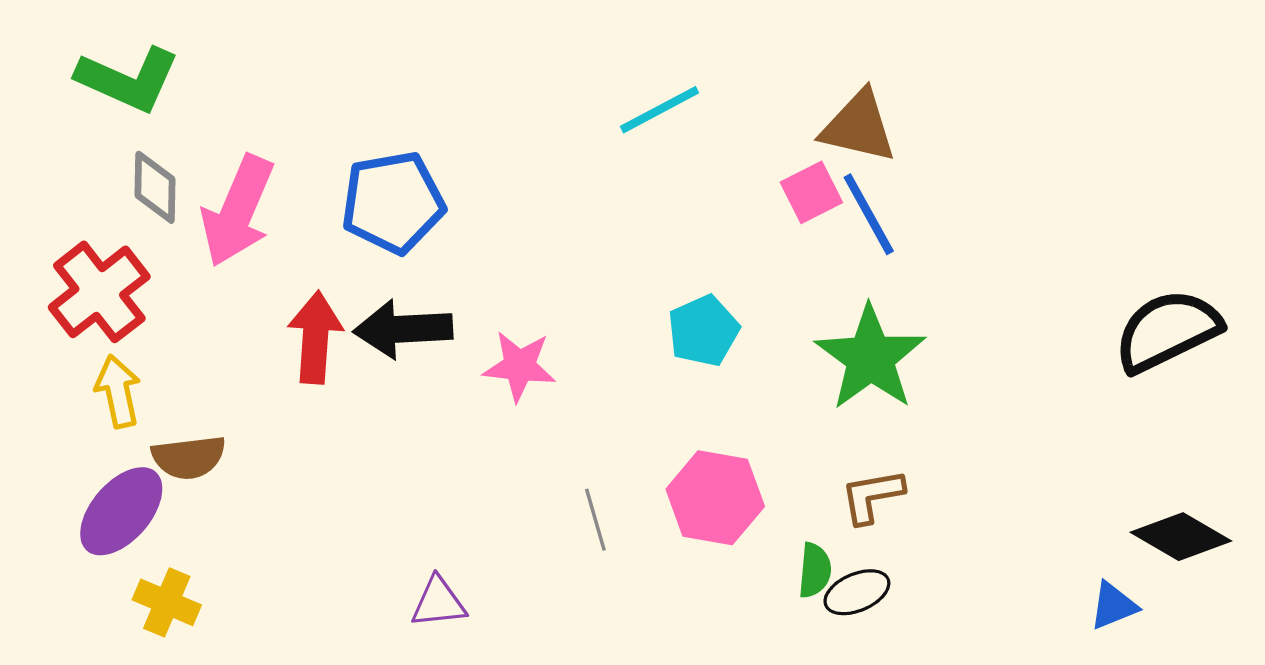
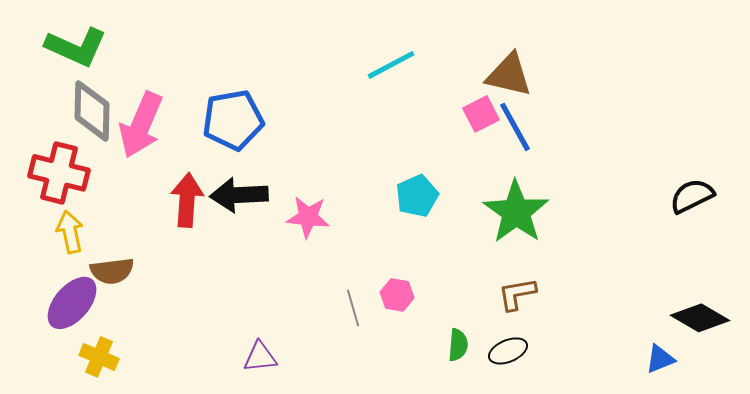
gray diamond: (155, 187) -> (92, 111), size x1.4
red cross: (99, 292) -> (59, 173), turned -38
black semicircle: (1167, 331) -> (692, 196), size x0.7
pink hexagon: (715, 498) -> (397, 295), moved, size x0.6
green semicircle: (815, 570) -> (458, 345), moved

